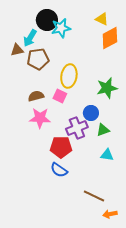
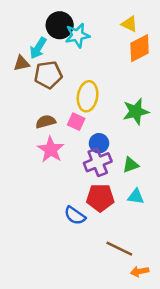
blue circle: (91, 113) -> (99, 143), moved
pink star: (40, 118) -> (51, 150), turned 30
red pentagon: (61, 147) -> (100, 198), moved

